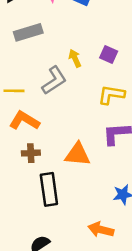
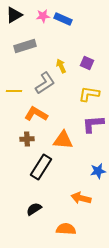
orange L-shape: (24, 121) -> (36, 114), moved
black rectangle: (49, 189) -> (41, 167), turned 40

